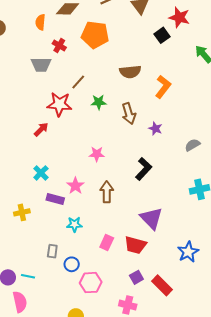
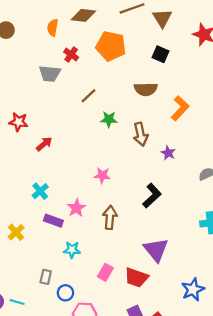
black square: (162, 35) -> (161, 54), moved, turned -35
red star: (59, 104) -> (18, 122), moved, size x0.7
yellow cross: (22, 212) -> (16, 232), turned -35

